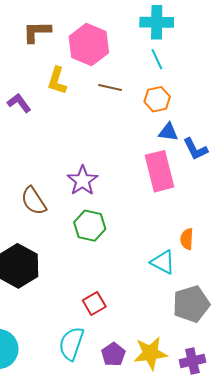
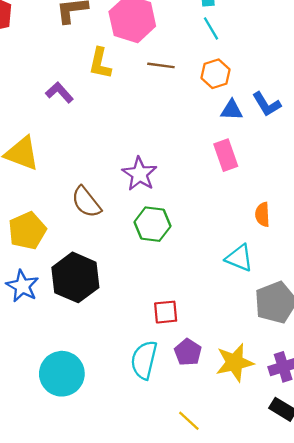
blue L-shape: (195, 149) -> (267, 104), moved
pink rectangle: (159, 171) -> (226, 155), size x0.7
orange semicircle: (187, 239) -> (262, 214), moved
red square: (94, 304) -> (166, 312), turned 30
purple pentagon: (113, 354) -> (188, 352), moved

